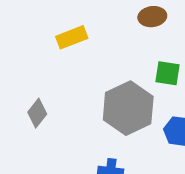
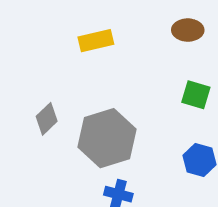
gray hexagon: (128, 108) -> (107, 138), moved

